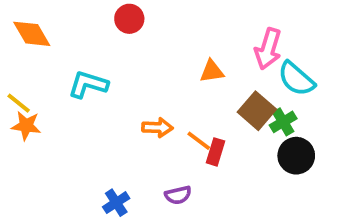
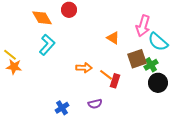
orange diamond: (32, 34) -> (42, 18), moved
orange triangle: (212, 71) -> (113, 38), turned 40
cyan L-shape: (88, 84) -> (47, 45), turned 115
brown square: (257, 111) -> (137, 59), turned 30

